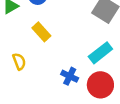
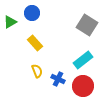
yellow semicircle: (19, 61) -> (37, 71), moved

